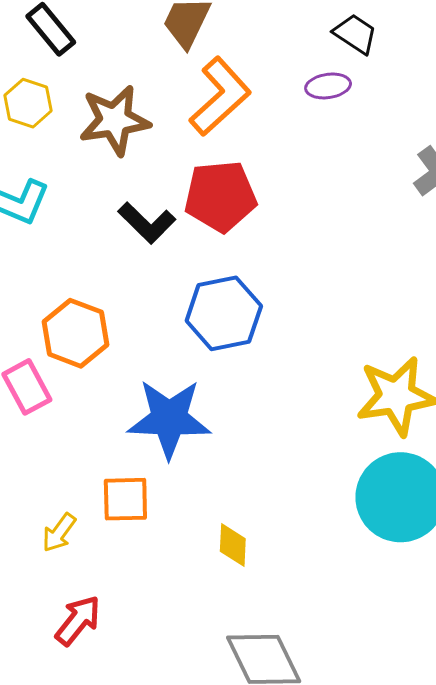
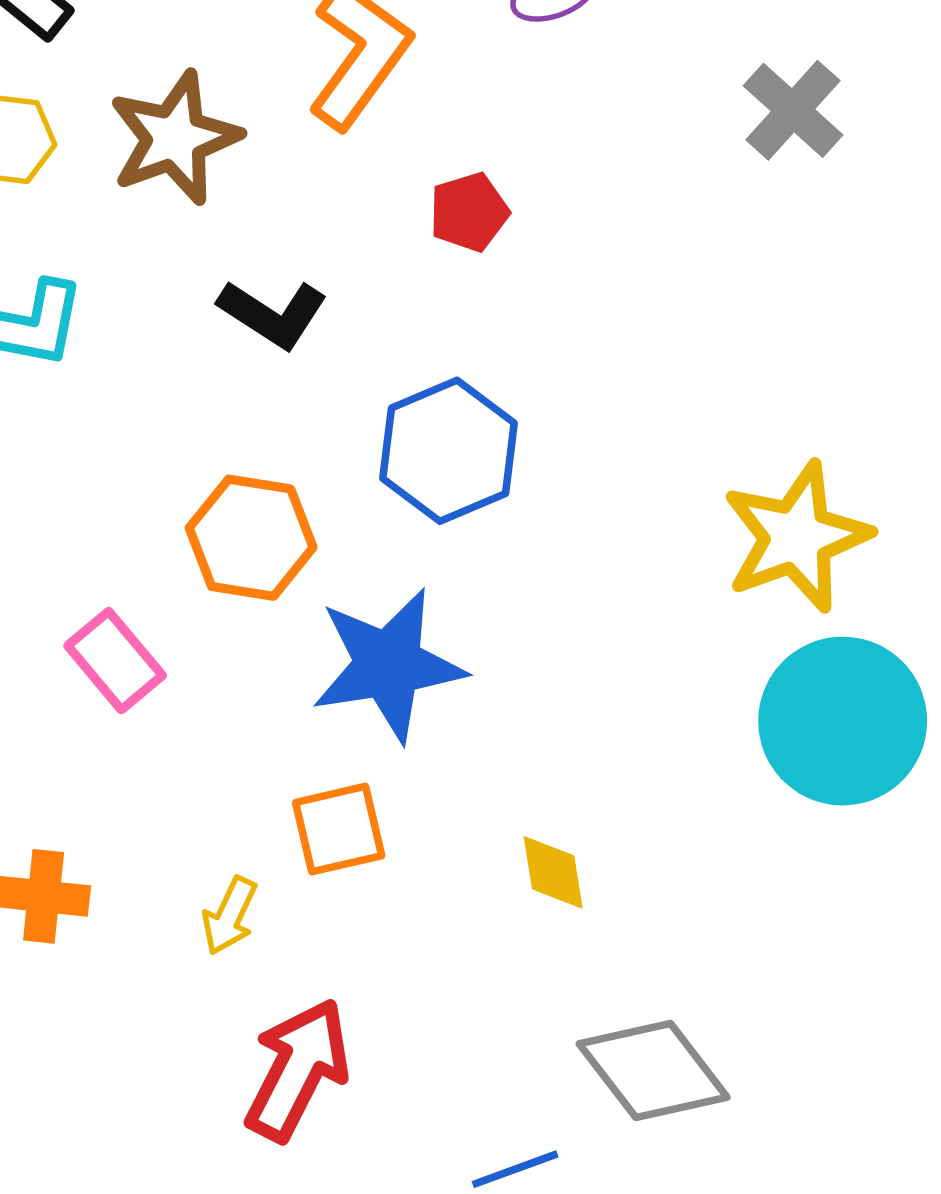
red pentagon: (220, 196) -> (469, 212), moved, size x0.6
orange hexagon: (75, 333) -> (251, 538), moved
red arrow: (78, 620) -> (298, 1070), size x1.4

